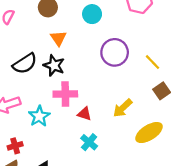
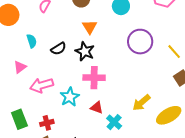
black semicircle: (25, 64) -> (58, 49), size x0.7
yellow arrow: (123, 108) -> (141, 103), moved
red triangle: (84, 114) -> (97, 108), moved

